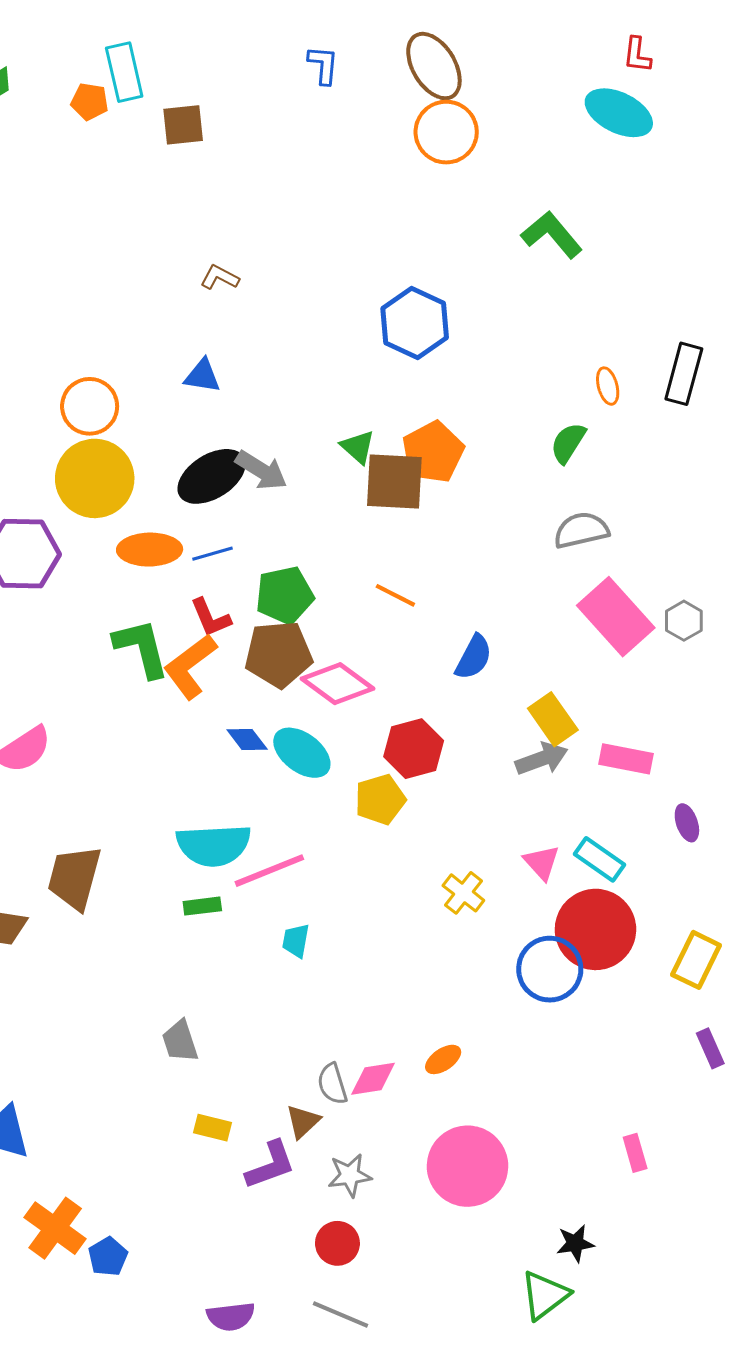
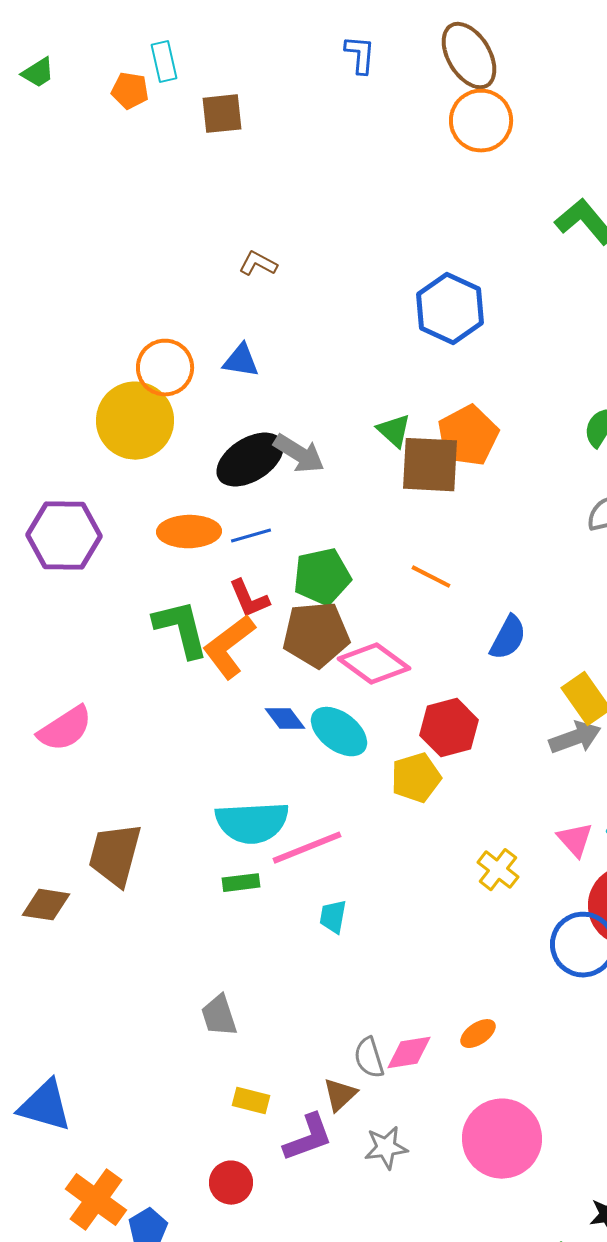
cyan rectangle: (124, 72) -> (164, 62), size x0.7
orange circle: (90, 406) -> (165, 368), moved
yellow circle: (95, 478) -> (135, 421), moved
red circle: (337, 1243) -> (231, 1183), moved

